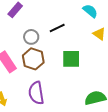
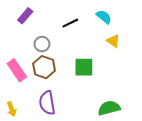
black line: (57, 28) -> (70, 23), moved

